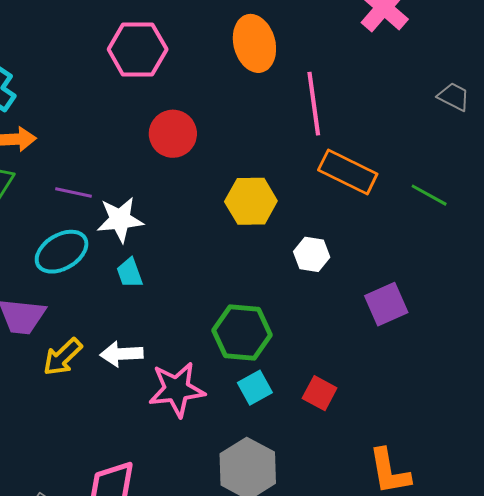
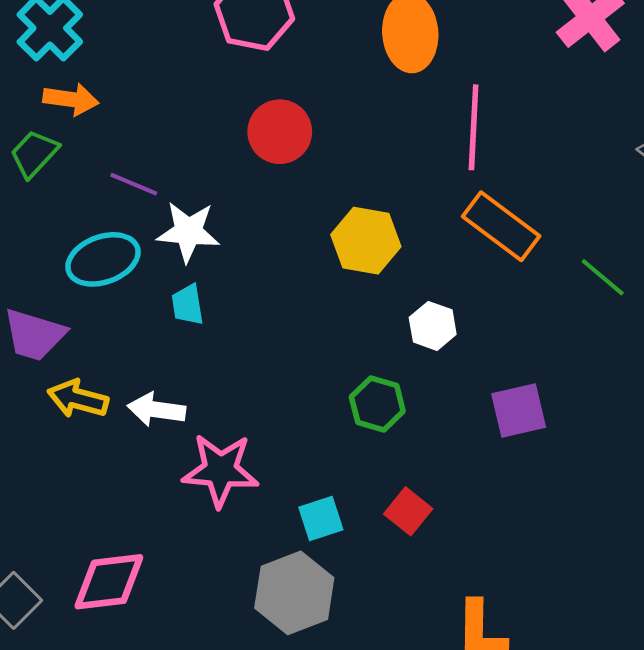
green hexagon: (242, 333) -> (377, 404), moved, size x0.7
yellow arrow: (63, 357) -> (78, 399), turned 48
cyan square: (255, 388) -> (321, 518), moved

